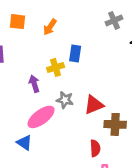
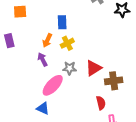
orange arrow: (50, 27) -> (47, 40), moved
blue rectangle: (75, 53) -> (62, 22), moved
yellow cross: (56, 67) -> (67, 43), moved

